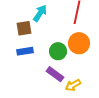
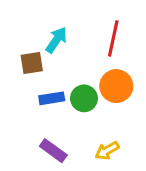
blue rectangle: (25, 51) -> (52, 98), moved
purple rectangle: (55, 74) -> (53, 151), moved

